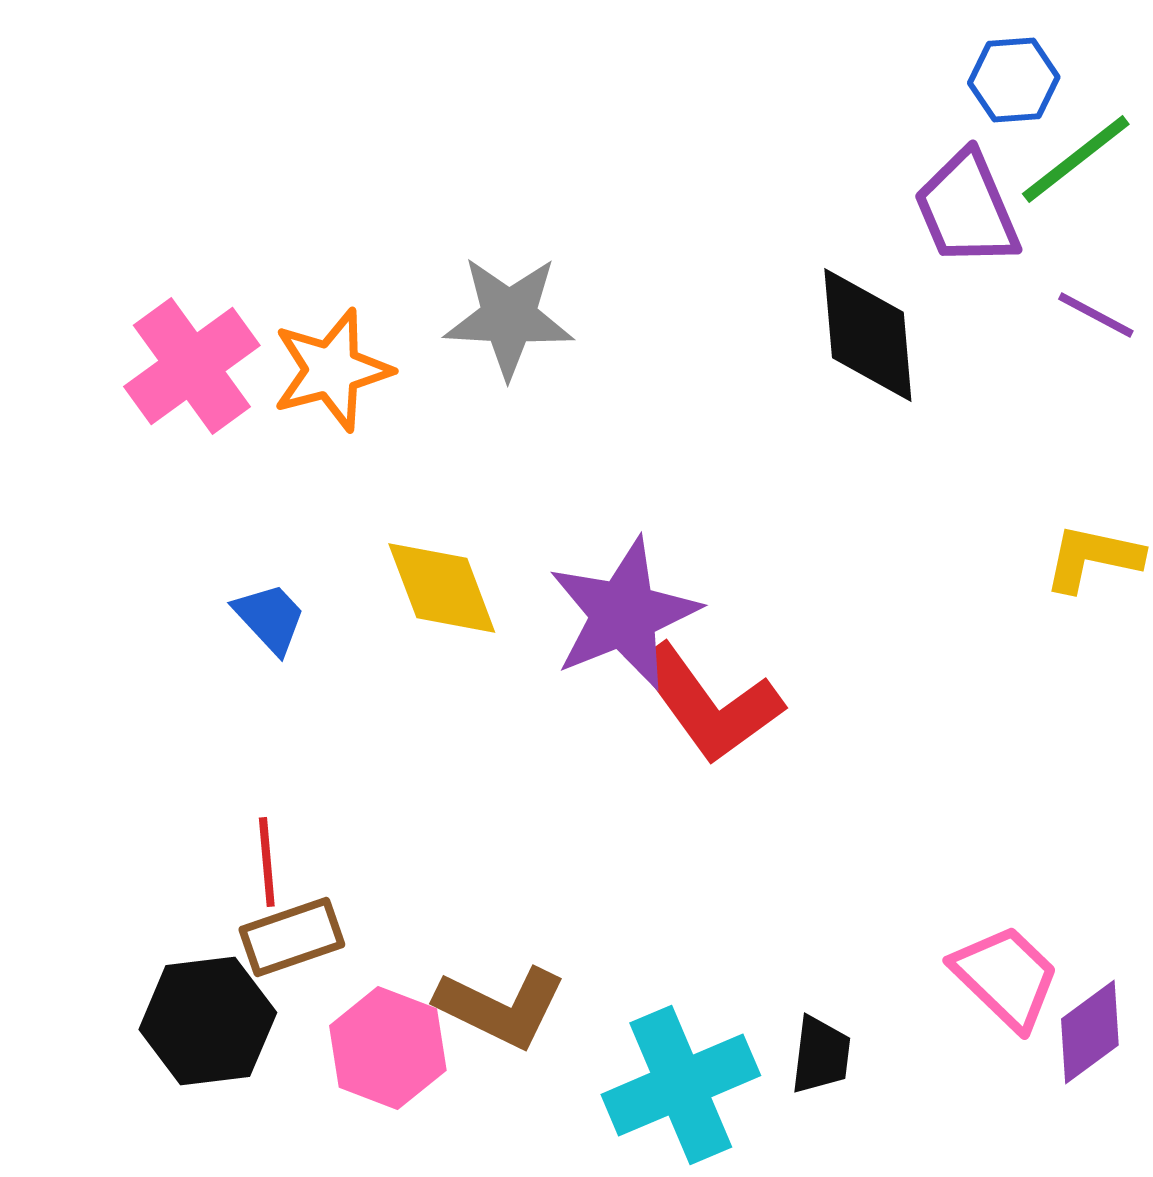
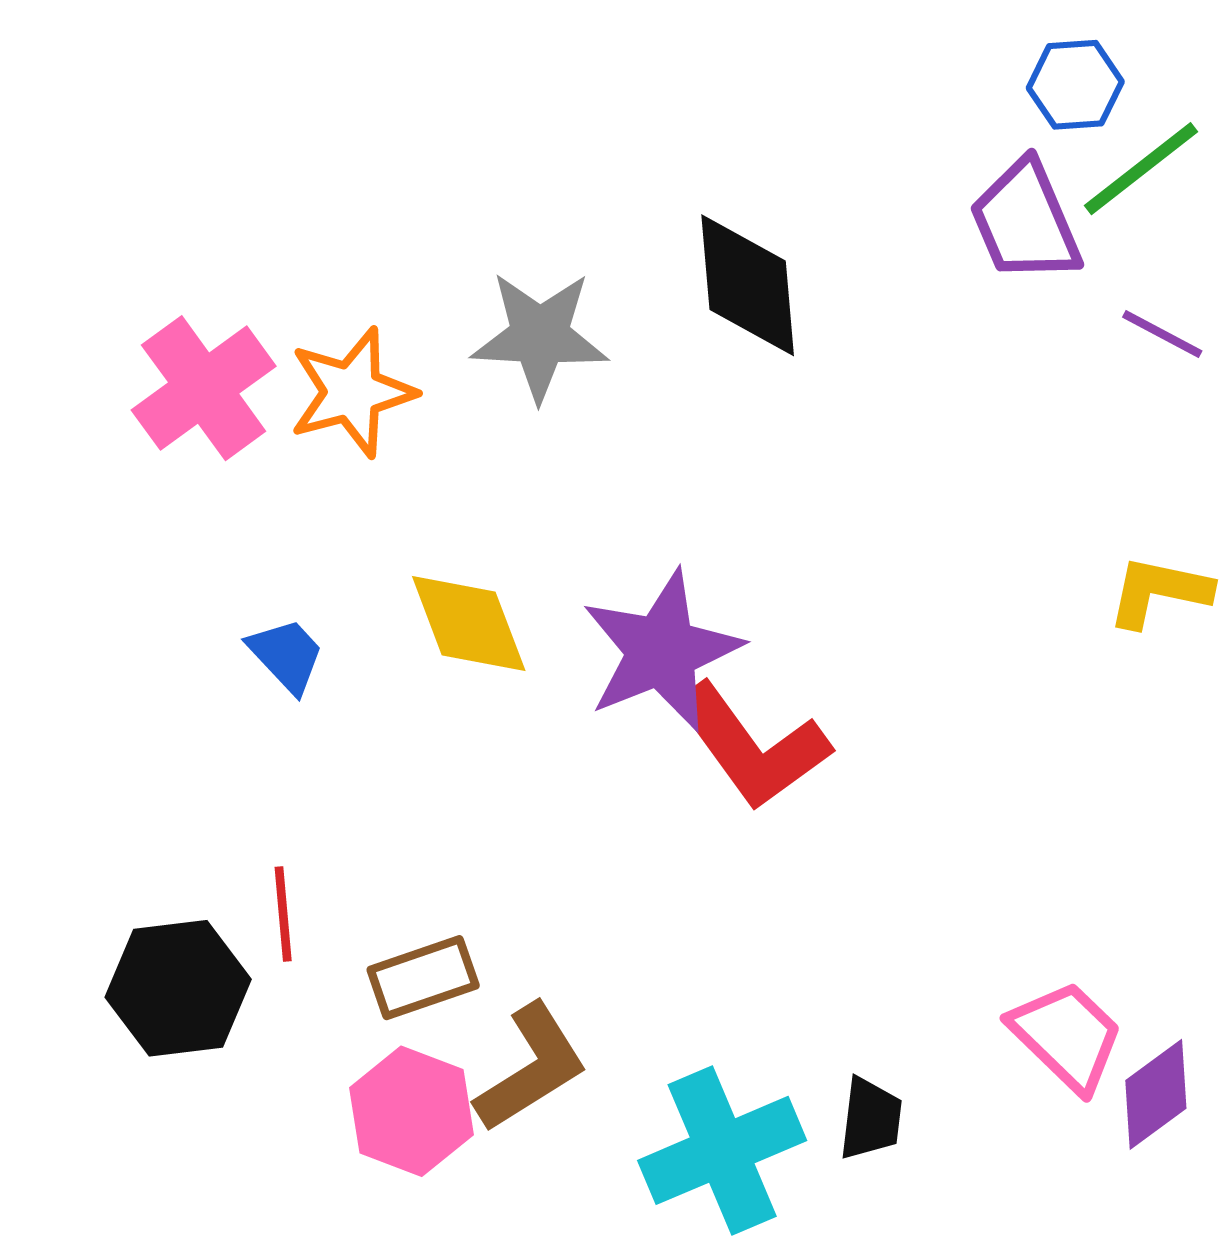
black diamond: (868, 335) -> (748, 285), moved
brown rectangle: (292, 937) -> (423, 978), moved
brown L-shape: (501, 1007) -> (531, 1068), turned -58
black hexagon: (208, 1021) -> (178, 988), moved

